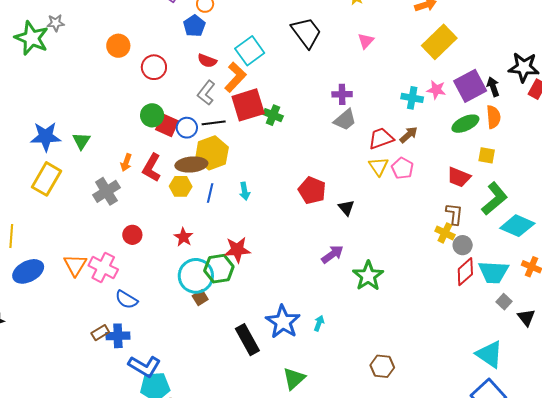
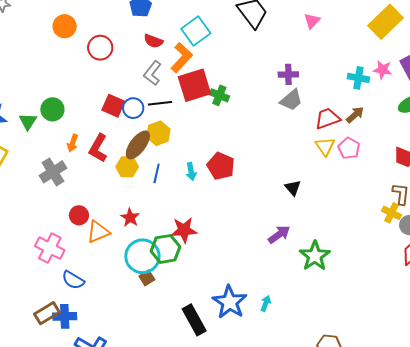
green circle: (152, 115) -> (52, 109), moved
yellow hexagon: (212, 153) -> (158, 133), size x0.7
brown ellipse: (191, 164) -> (138, 145), turned -48
red pentagon: (312, 190) -> (221, 166), moved
orange triangle: (75, 265) -> (98, 232), moved, turned 35
brown rectangle: (100, 333) -> (47, 313), size x1.4

